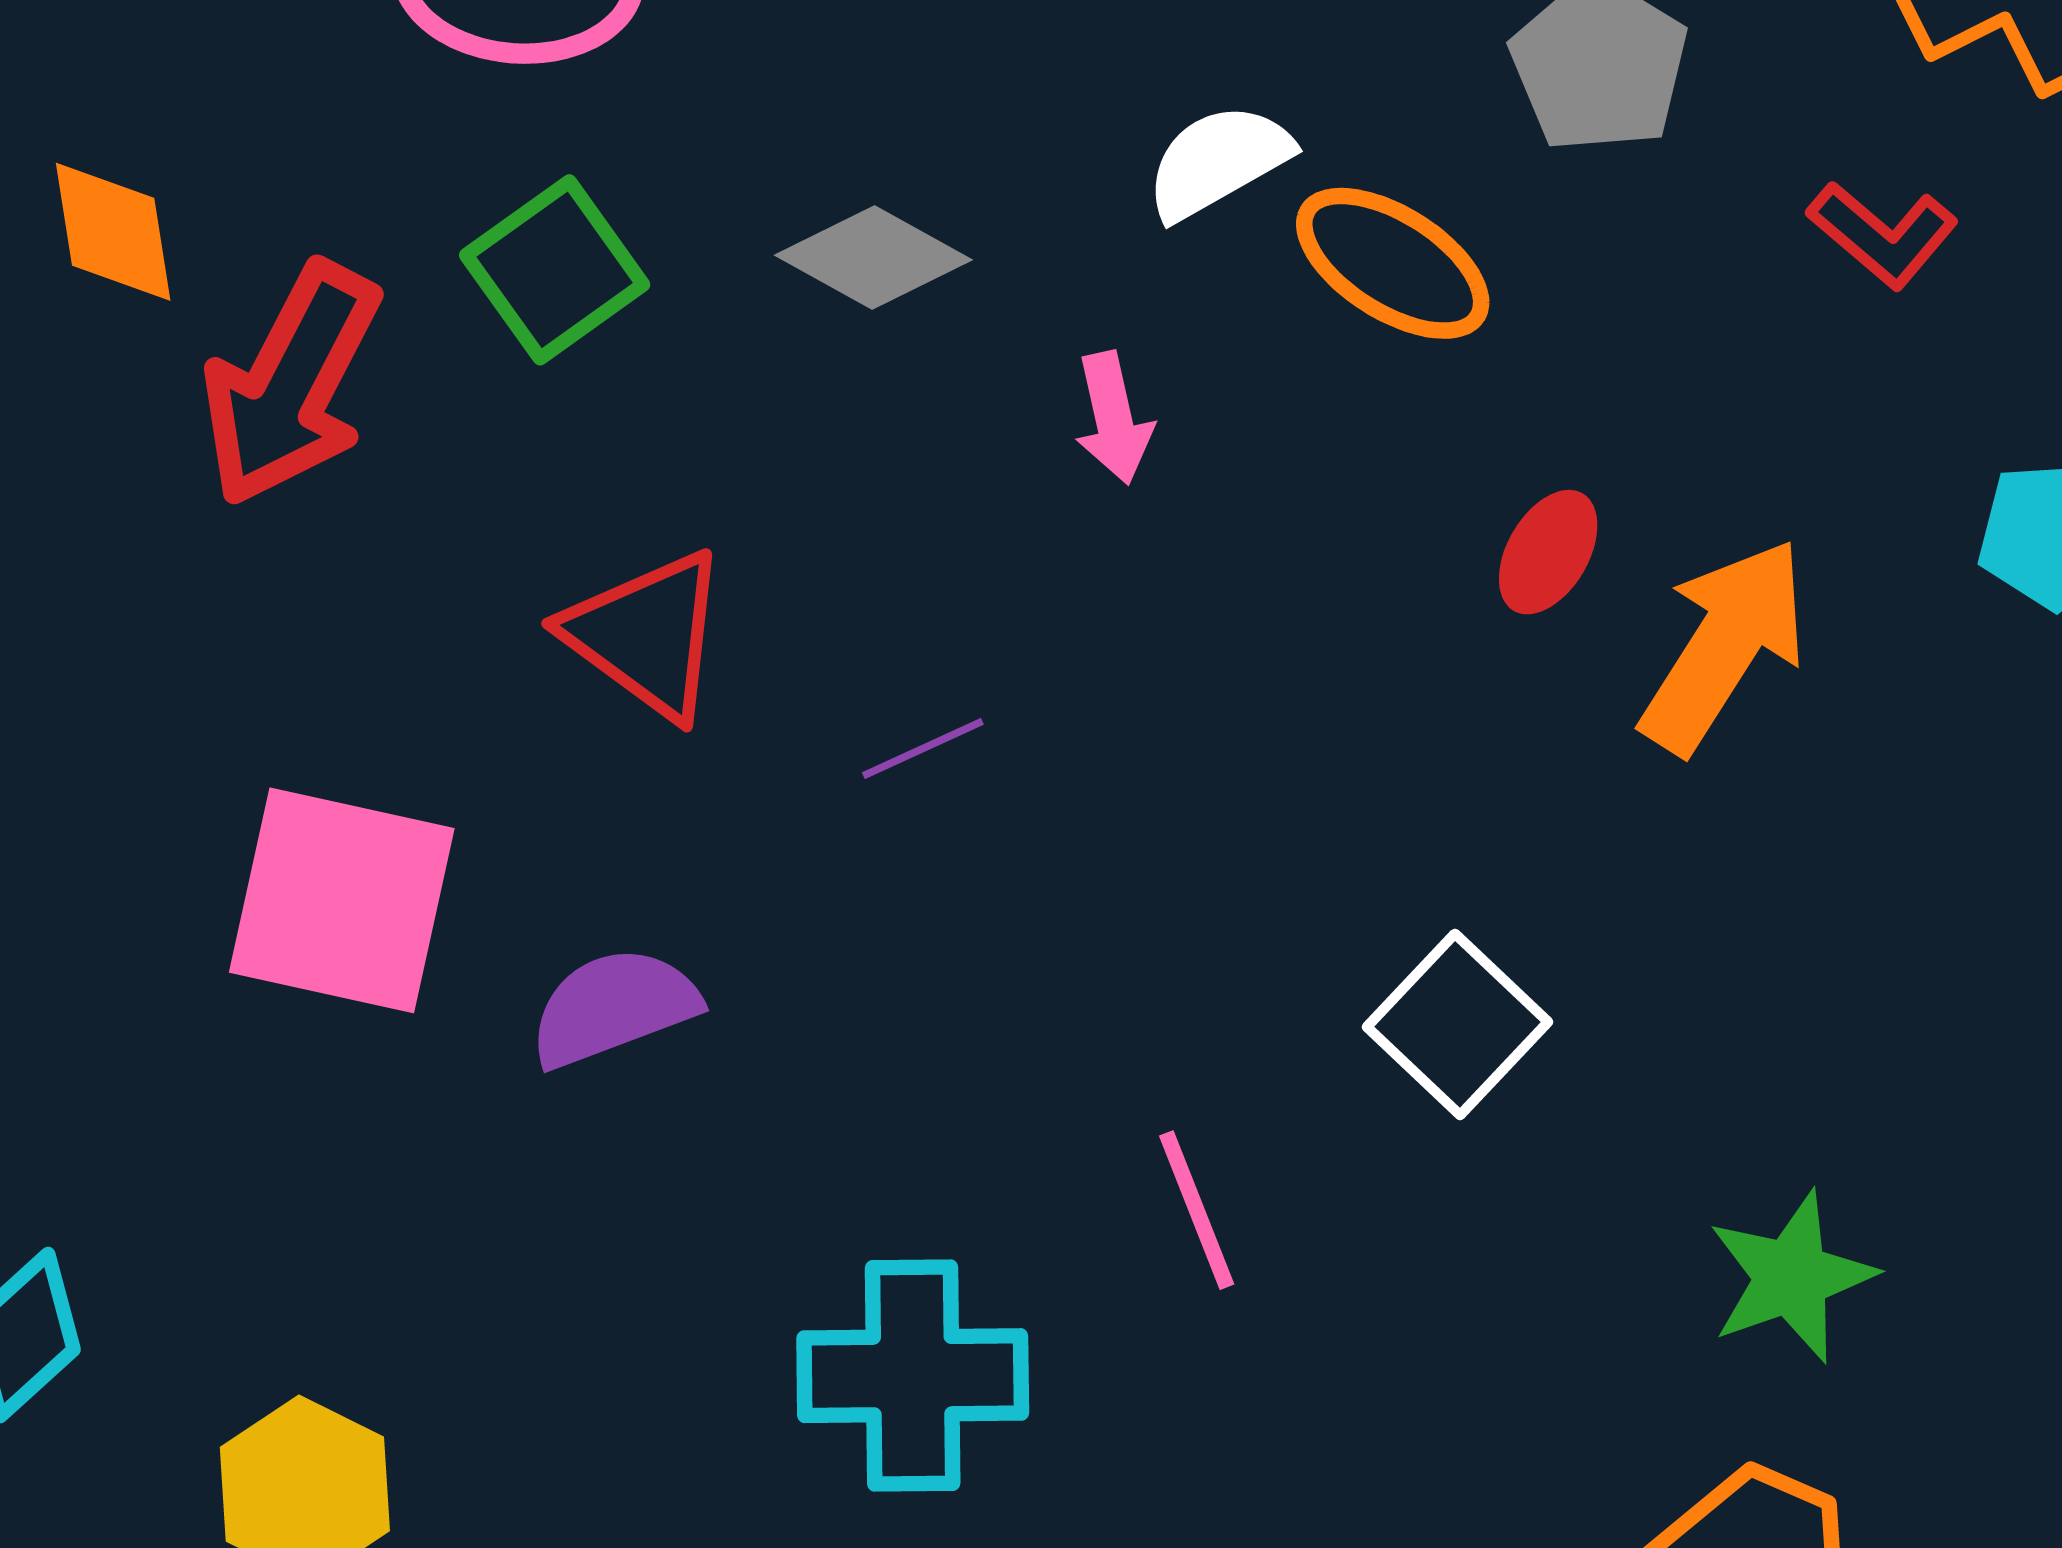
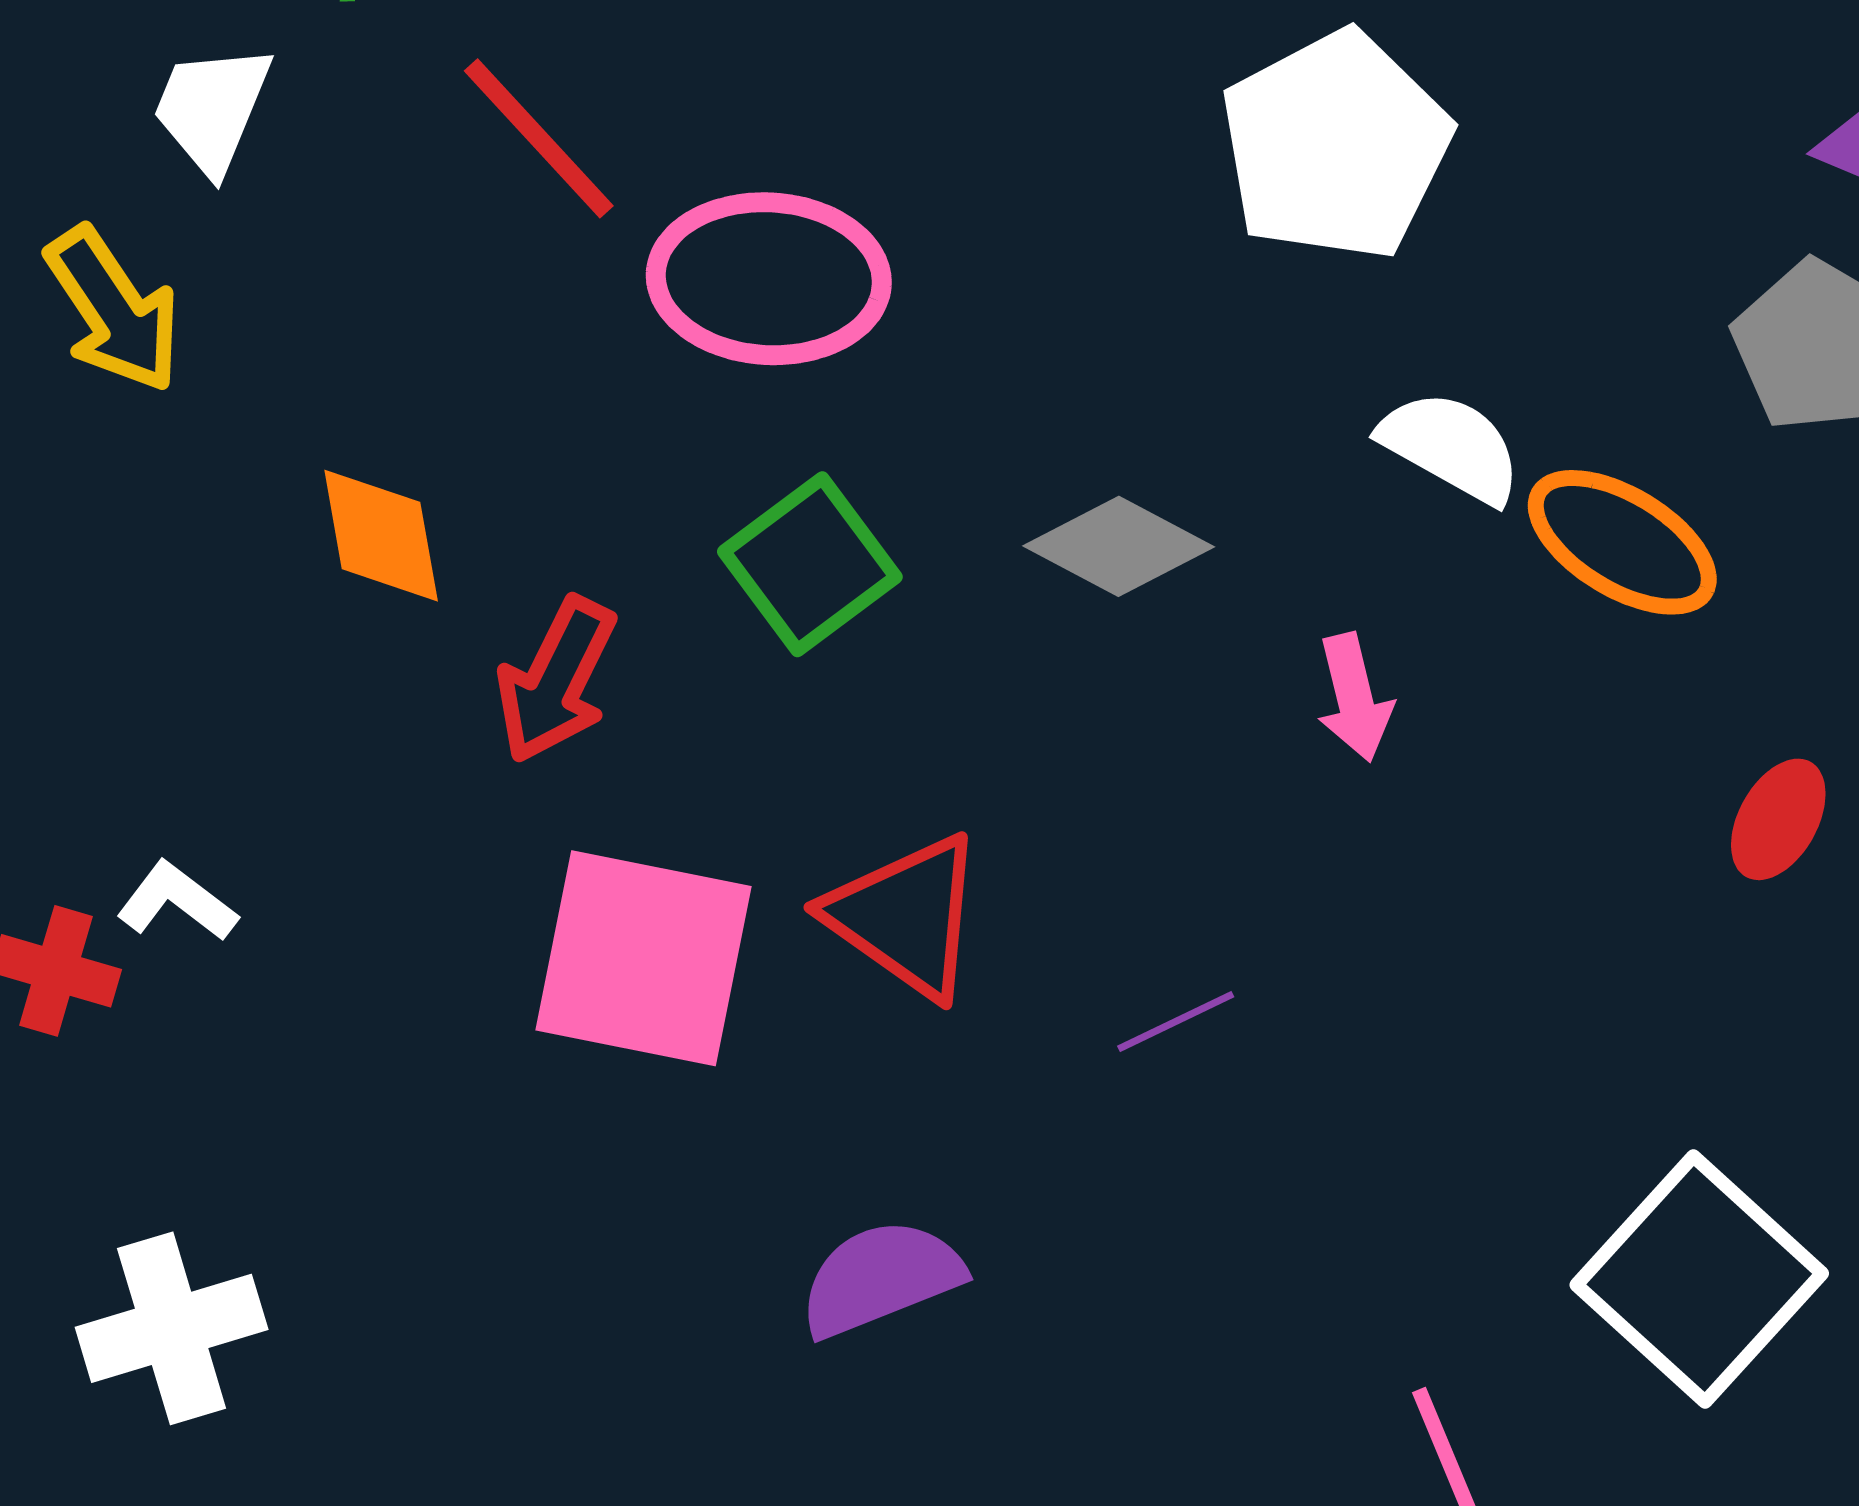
white semicircle: (1218, 161) -> (1451, 447), turned 60
red arrow: (291, 384) -> (556, 680), size x0.7
pink square: (342, 900) -> (643, 958), moved
white square: (1458, 1024) -> (1699, 1279), size x1.4

